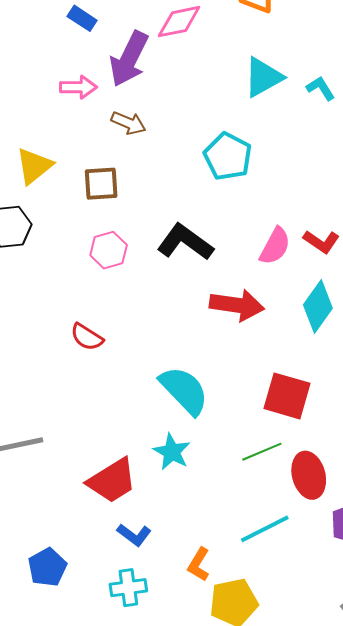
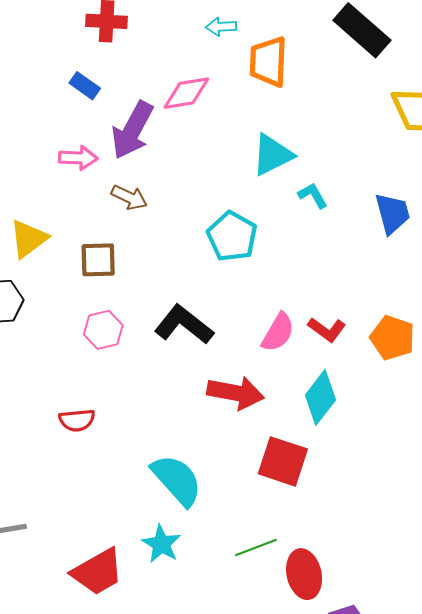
cyan L-shape: (321, 88) -> (313, 195), moved
red semicircle: (87, 337) -> (77, 420), turned -40
red square: (287, 396) -> (283, 461), moved

